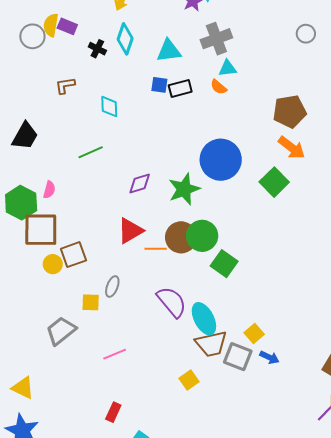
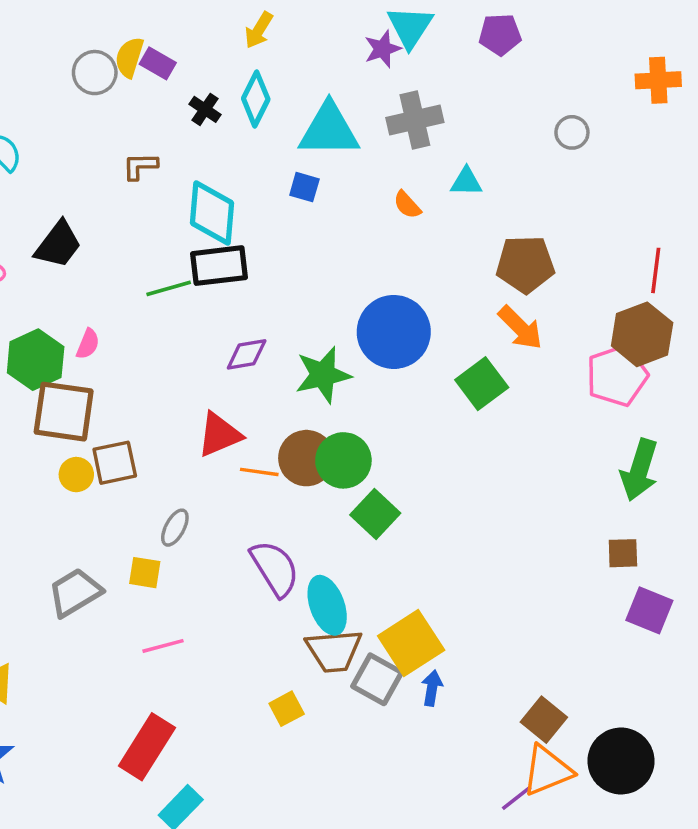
cyan triangle: (169, 51) -> (329, 130), size x1.4
cyan triangle: (228, 68) -> (466, 182), moved
black rectangle: (180, 88) -> (219, 266), moved, size x1.4
cyan diamond: (109, 107) -> (212, 213), size x1.6
yellow square: (91, 302) -> (145, 573), moved
yellow square: (254, 334) -> (411, 643), size x1.8
blue arrow: (269, 357) -> (432, 688), turned -114
red rectangle: (113, 412) -> (147, 747), size x1.8

